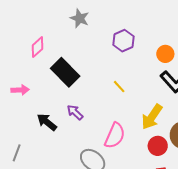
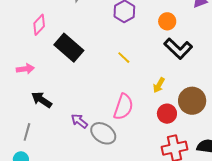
purple arrow: (75, 112) -> (79, 121), moved
yellow arrow: (152, 117) -> (159, 85), size x0.6
black arrow: (47, 122) -> (42, 100), moved

